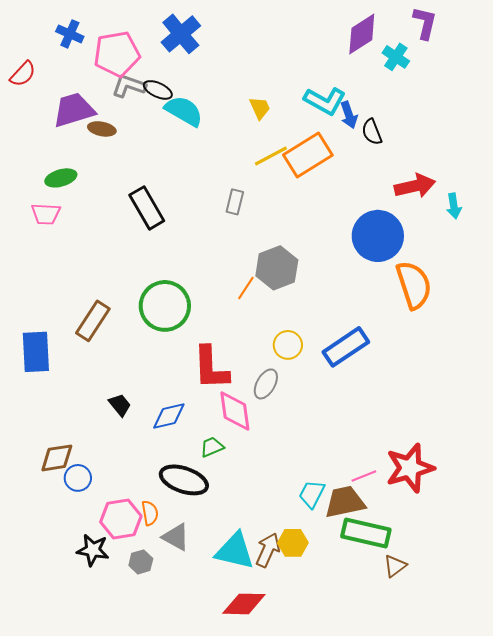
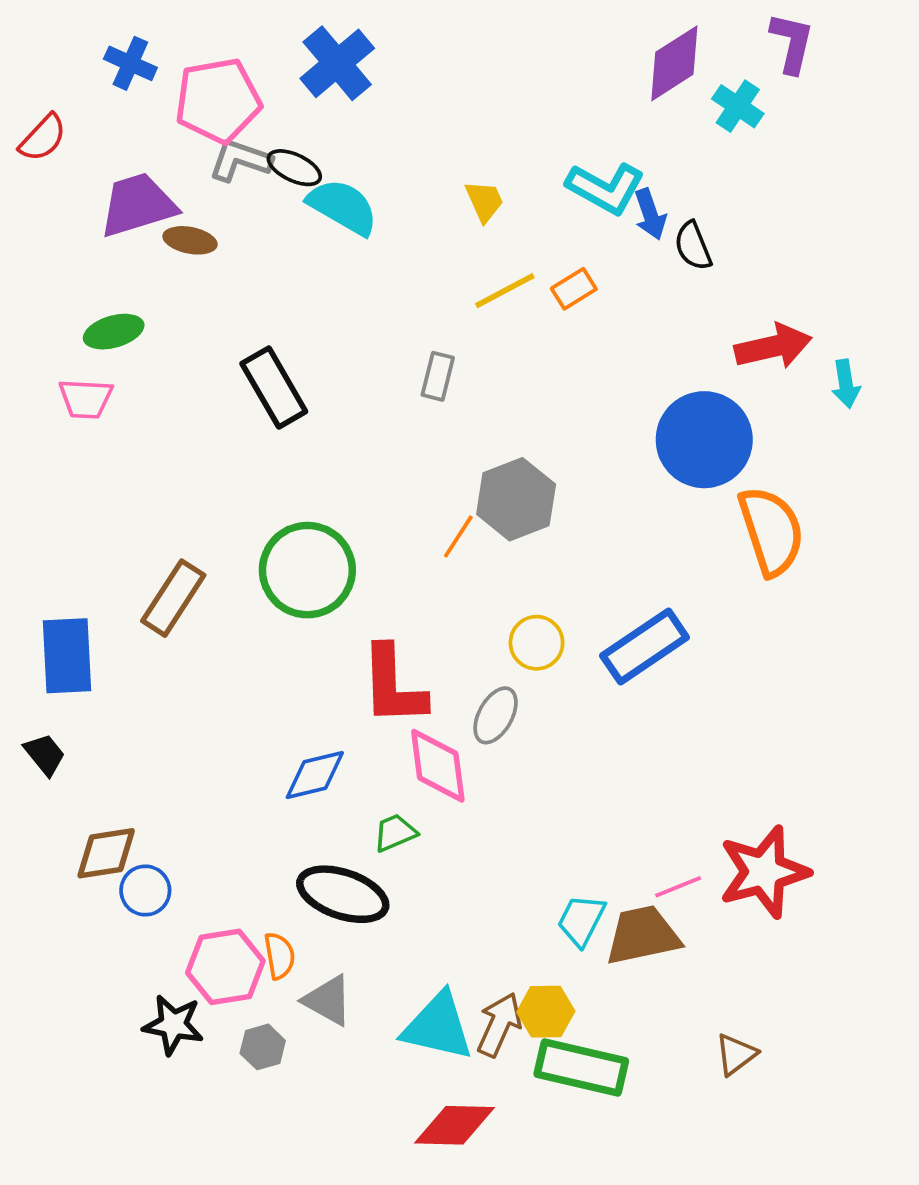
orange rectangle: (308, 155) -> (574, 289), size x0.5
black trapezoid: (120, 405) -> (45, 755), moved
green rectangle: (366, 533) -> (581, 1067), moved

